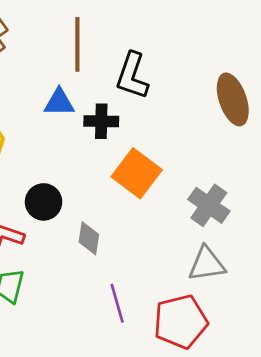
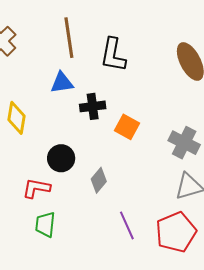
black cross: (101, 121) -> (93, 106), moved
orange square: (137, 173) -> (127, 127), size x0.7
gray diamond: (89, 238) -> (99, 180), turned 40

